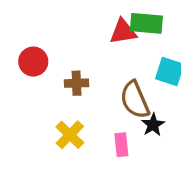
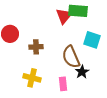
red triangle: (123, 32) -> (64, 16), turned -42
yellow cross: (70, 135) -> (32, 78), turned -30

